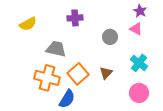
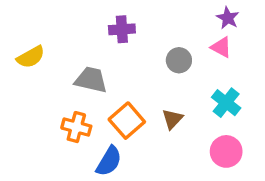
yellow semicircle: (28, 24) -> (31, 57), moved
orange cross: (47, 78) -> (76, 127), size x0.7

